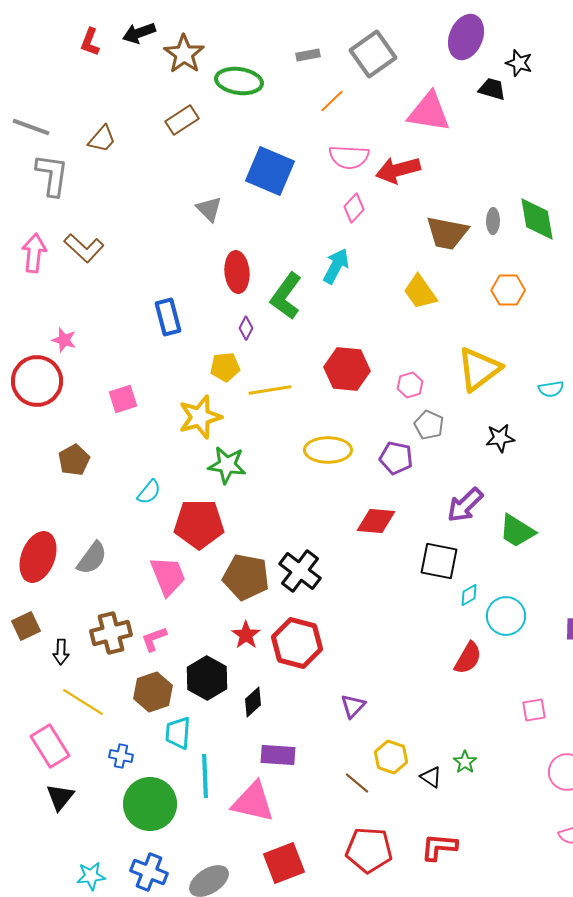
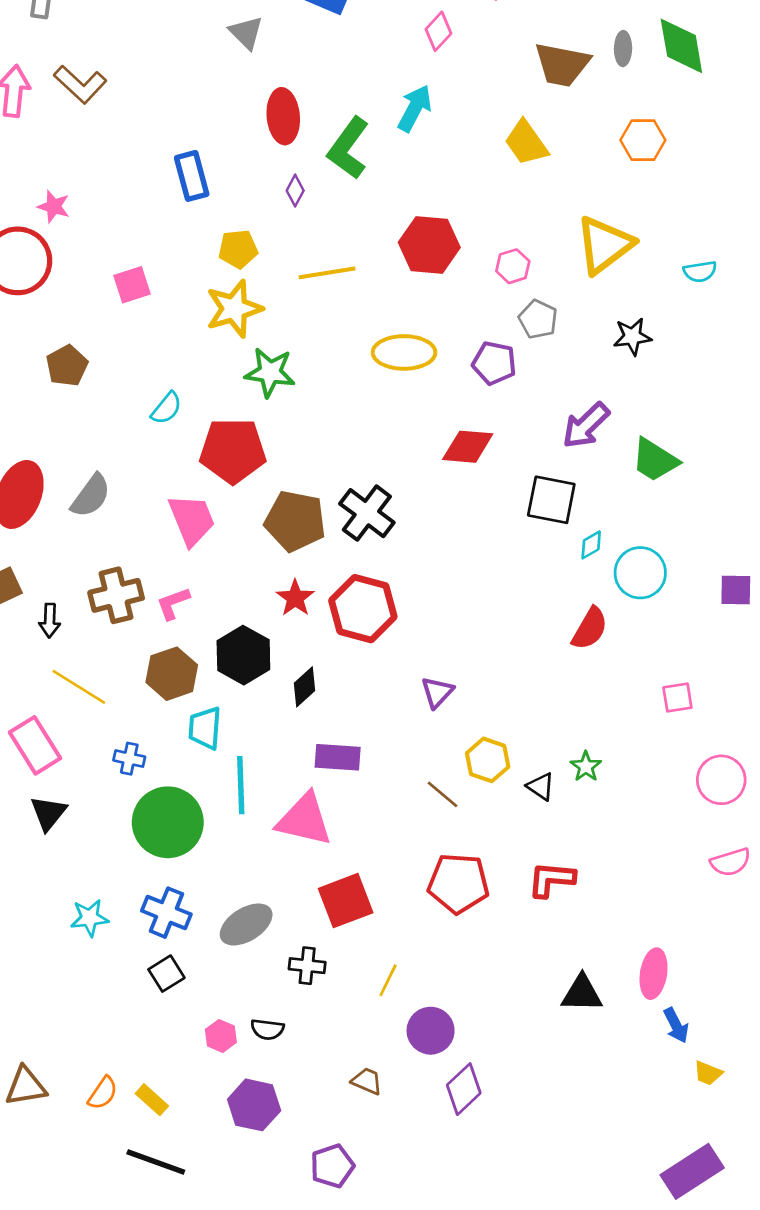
yellow pentagon: (225, 367) -> (238, 249), moved

